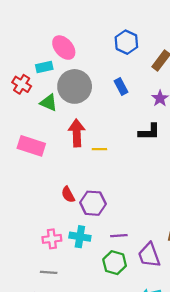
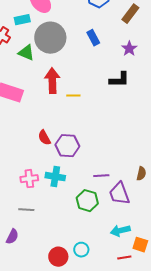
purple line: (119, 236) -> (101, 176), moved

